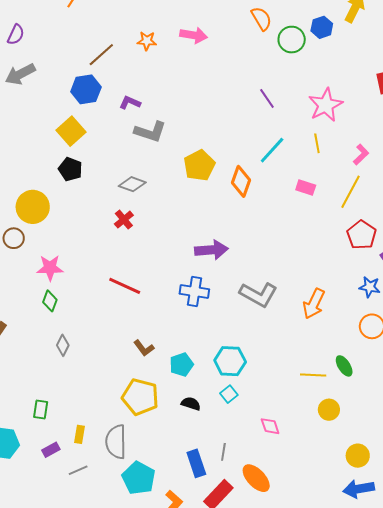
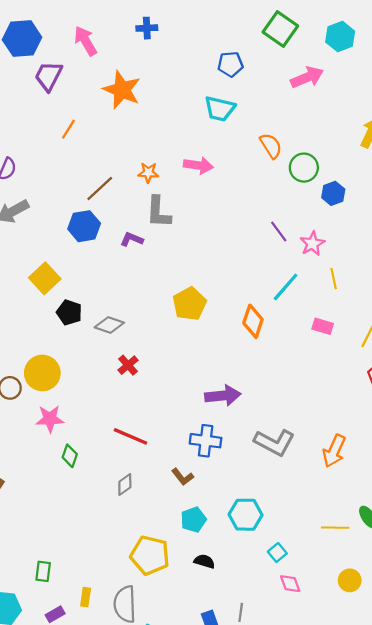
blue hexagon: (322, 27) -> (333, 193), moved
pink star: (326, 105) -> (312, 244), moved, size x0.7
yellow square: (71, 131) -> (45, 278), moved
gray L-shape: (150, 132) -> (158, 212), moved, turned 76
yellow pentagon: (199, 165) -> (190, 304), moved
gray diamond: (132, 184) -> (109, 325), moved
yellow circle: (33, 207) -> (42, 373), moved
green diamond: (50, 301) -> (70, 456), moved
gray diamond: (63, 345) -> (125, 485), moved, turned 30
brown L-shape: (144, 348) -> (183, 477), moved
cyan square: (229, 394) -> (277, 553), moved
yellow circle: (329, 410) -> (350, 580), moved

